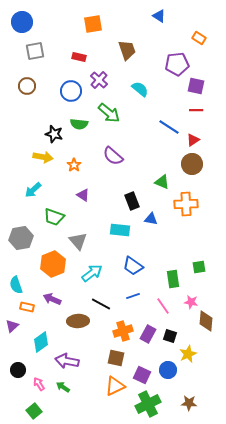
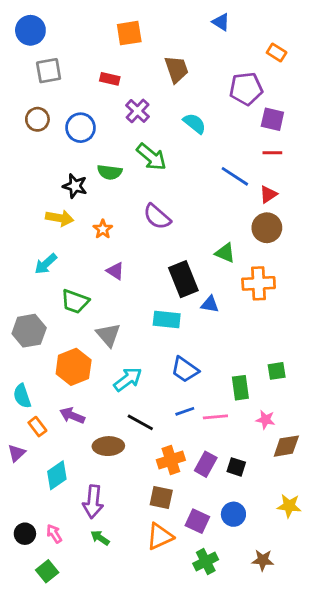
blue circle: (71, 91) -> (81, 128), moved
black rectangle: (132, 201) -> (183, 279), size x1.4
pink line: (163, 306) -> (215, 417), moved, turned -60
orange rectangle: (27, 307) -> (37, 427), turned 40
brown diamond: (206, 321) -> (286, 446), turned 75
yellow star: (188, 354) -> (289, 506), moved, turned 30
purple arrow: (67, 361) -> (93, 502), turned -95
black circle: (18, 370) -> (25, 534), moved
green arrow: (63, 387) -> (100, 538), moved
green cross: (148, 404) -> (206, 561), size x0.7

